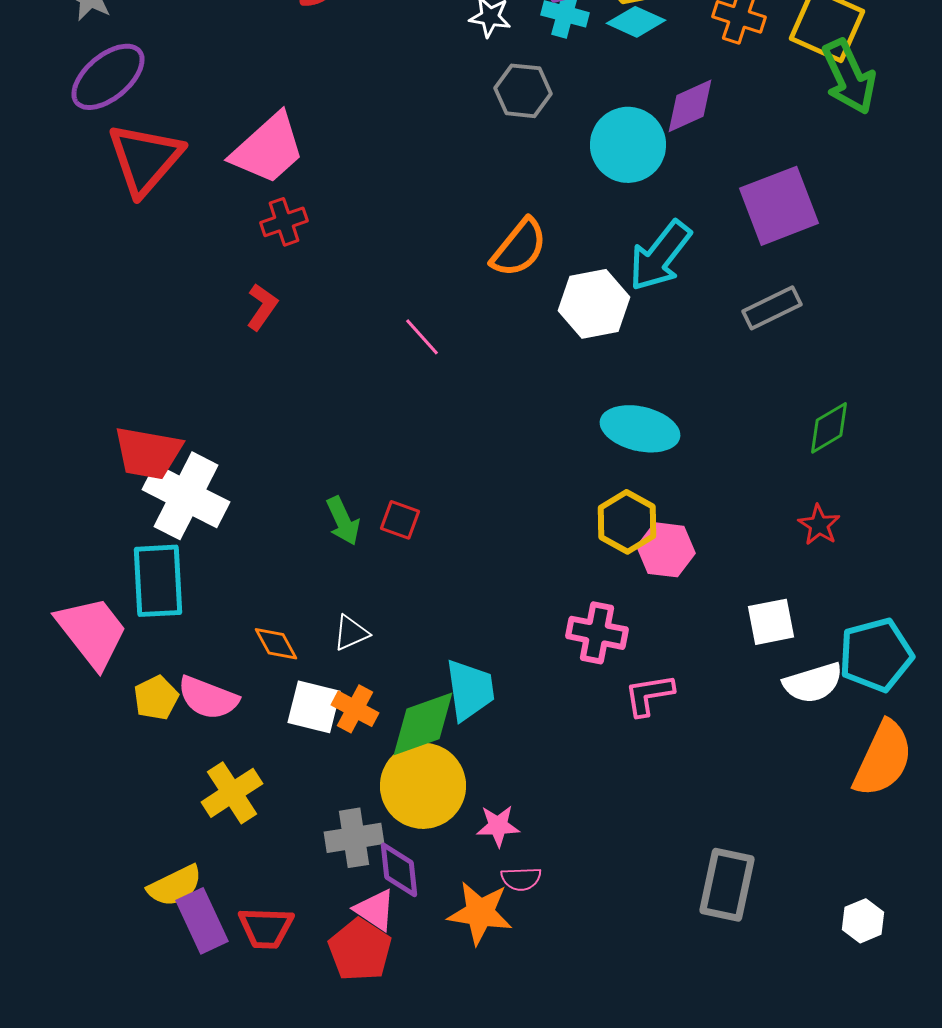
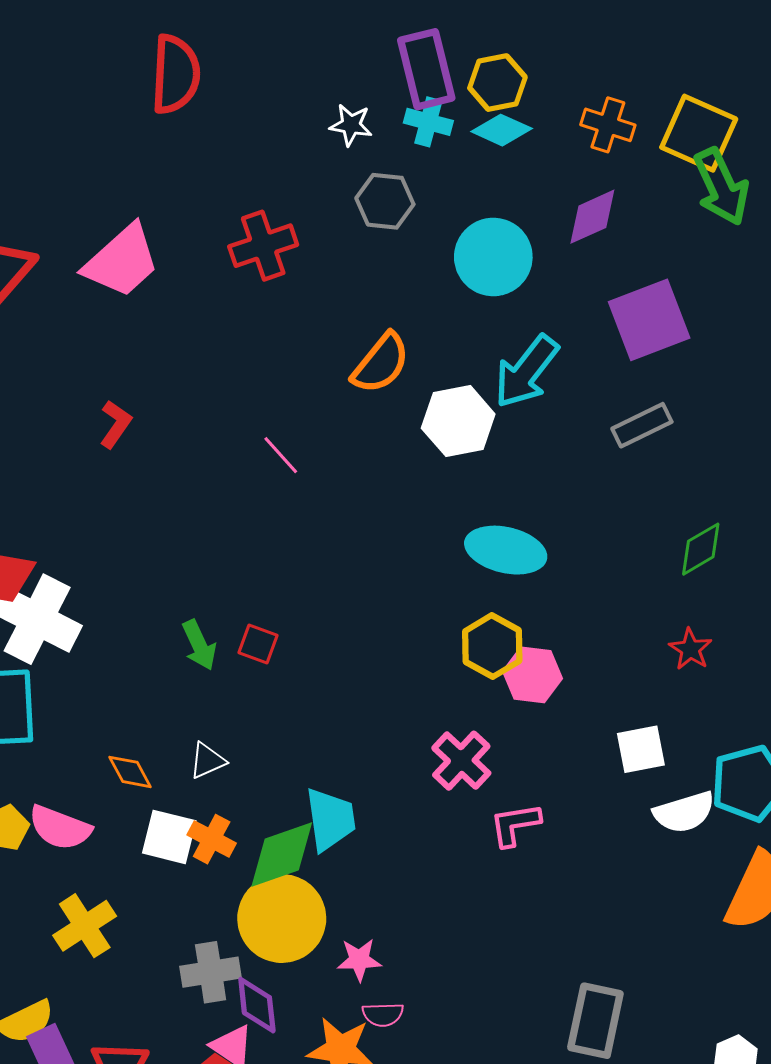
purple diamond: (690, 106) -> (592, 217), moved
red cross: (284, 222) -> (263, 246), moved, size x1.4
pink cross: (597, 633) -> (461, 761), turned 32

